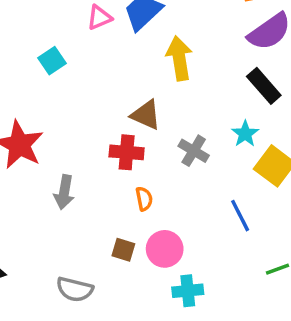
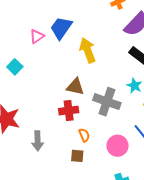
gray cross: (194, 151) -> (107, 102), size x1.5
pink circle: (165, 249) -> (118, 146), moved
brown square: (123, 250) -> (77, 156), moved

